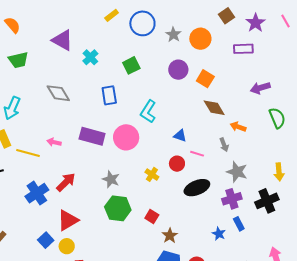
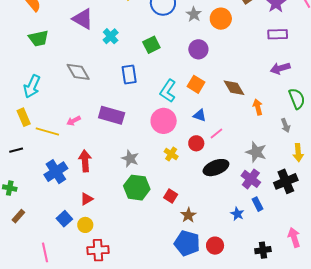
purple rectangle: (243, 49) -> (278, 34), moved
orange square: (205, 79) -> (196, 84), moved
orange arrow: (238, 127) -> (258, 107), turned 56
pink circle: (126, 137) -> (164, 121), moved
pink arrow: (54, 142) -> (74, 121), turned -40
gray arrow: (224, 145) -> (285, 125), moved
pink line: (197, 154) -> (216, 134), turned -56
red arrow: (66, 182) -> (85, 161), turned -50
purple cross: (232, 199) -> (251, 179), turned -36
red triangle: (68, 220) -> (87, 199), size x0.6

